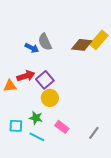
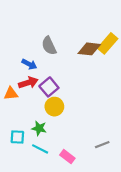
blue arrow: (32, 48) -> (29, 64), moved
pink rectangle: (62, 127) -> (67, 157), moved
gray line: (94, 133) -> (102, 145), turned 32

